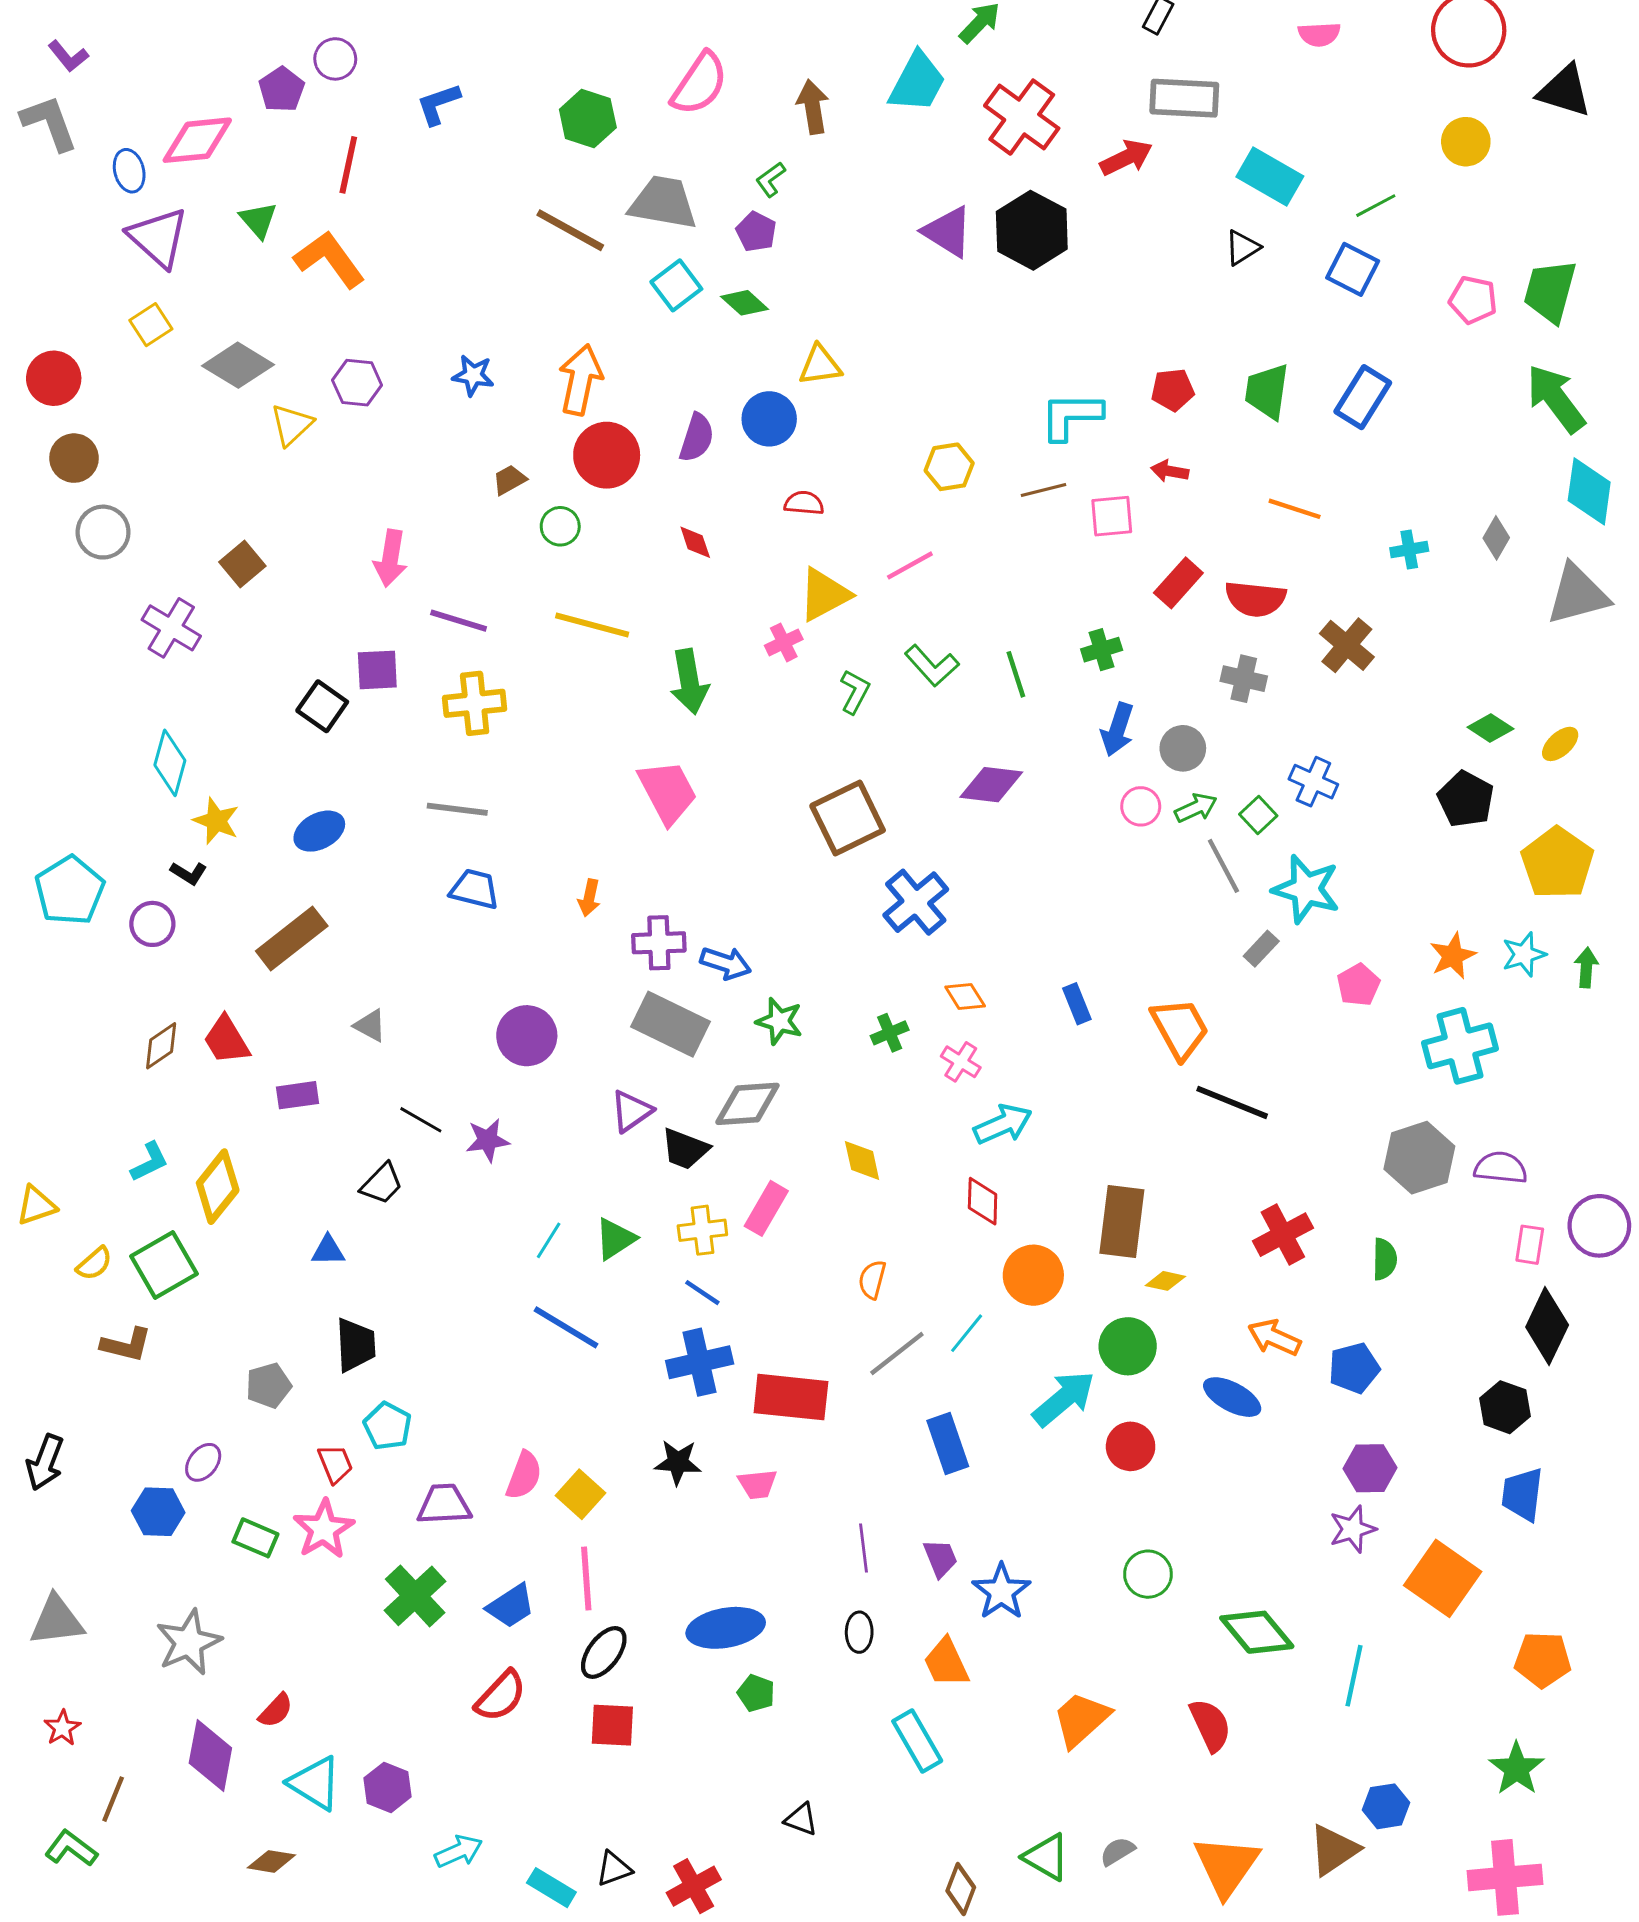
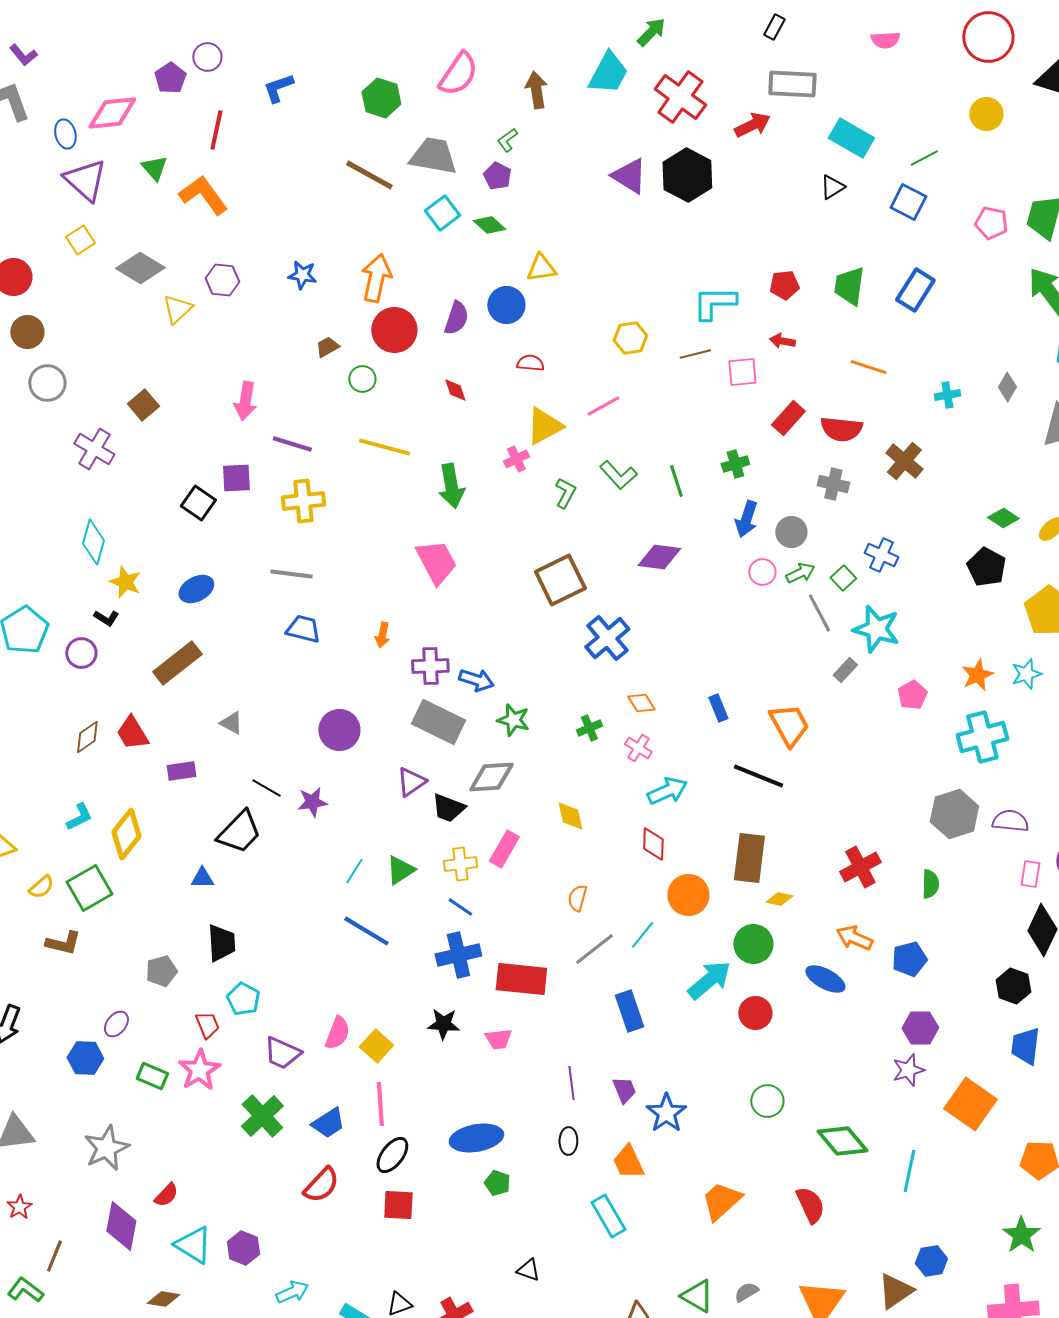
black line: (1232, 1102) -> (758, 776), moved
black trapezoid: (382, 1184) -> (239, 832), size x1.5
purple trapezoid: (444, 1504) -> (282, 1053), turned -153

